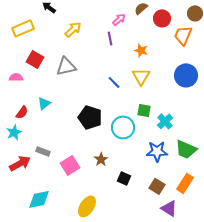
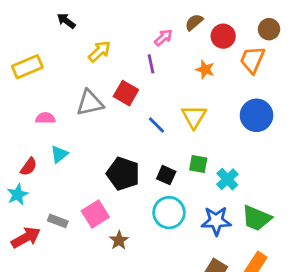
yellow rectangle: (23, 28) -> (27, 67), moved
orange star: (141, 50) -> (205, 69), moved
red square: (35, 59) -> (126, 93), moved
pink semicircle: (16, 77) -> (45, 118), moved
cyan circle: (123, 127) -> (169, 213), moved
brown star: (101, 159) -> (119, 240), moved
pink square: (70, 165) -> (95, 214), moved
black square: (124, 178) -> (166, 175), moved

